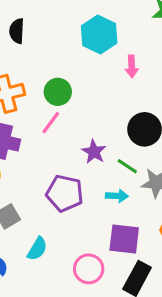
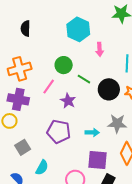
green circle: (58, 92) -> (64, 65), moved
purple star: (94, 152) -> (68, 101), moved
green line: (127, 166) -> (84, 79), moved

